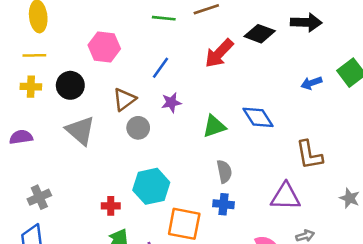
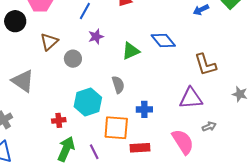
black circle: (70, 85) -> (15, 21), moved
brown triangle: (124, 99) -> (49, 42), moved
gray triangle: (80, 131) -> (23, 81), moved
gray semicircle: (224, 172) -> (118, 85), moved

